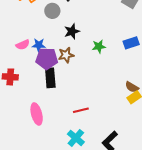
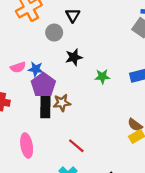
brown star: (66, 55) -> (62, 103), moved
purple pentagon: (47, 59) -> (43, 85), turned 30
red line: (81, 110) -> (76, 146), turned 49

